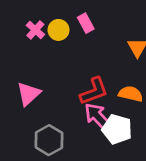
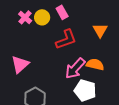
red L-shape: (94, 91) -> (66, 39), moved
pink arrow: (98, 117) -> (75, 68), moved, turned -95

